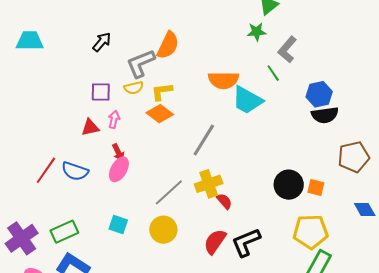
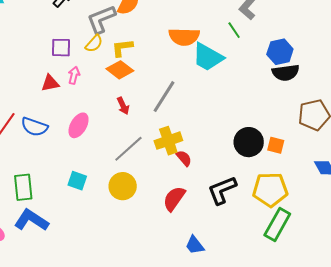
yellow semicircle: (134, 88) -> (94, 44), turned -36
red arrow: (118, 152) -> (123, 106), moved
green rectangle: (64, 232) -> (23, 187), turned -72
black L-shape: (246, 242) -> (222, 190), moved

